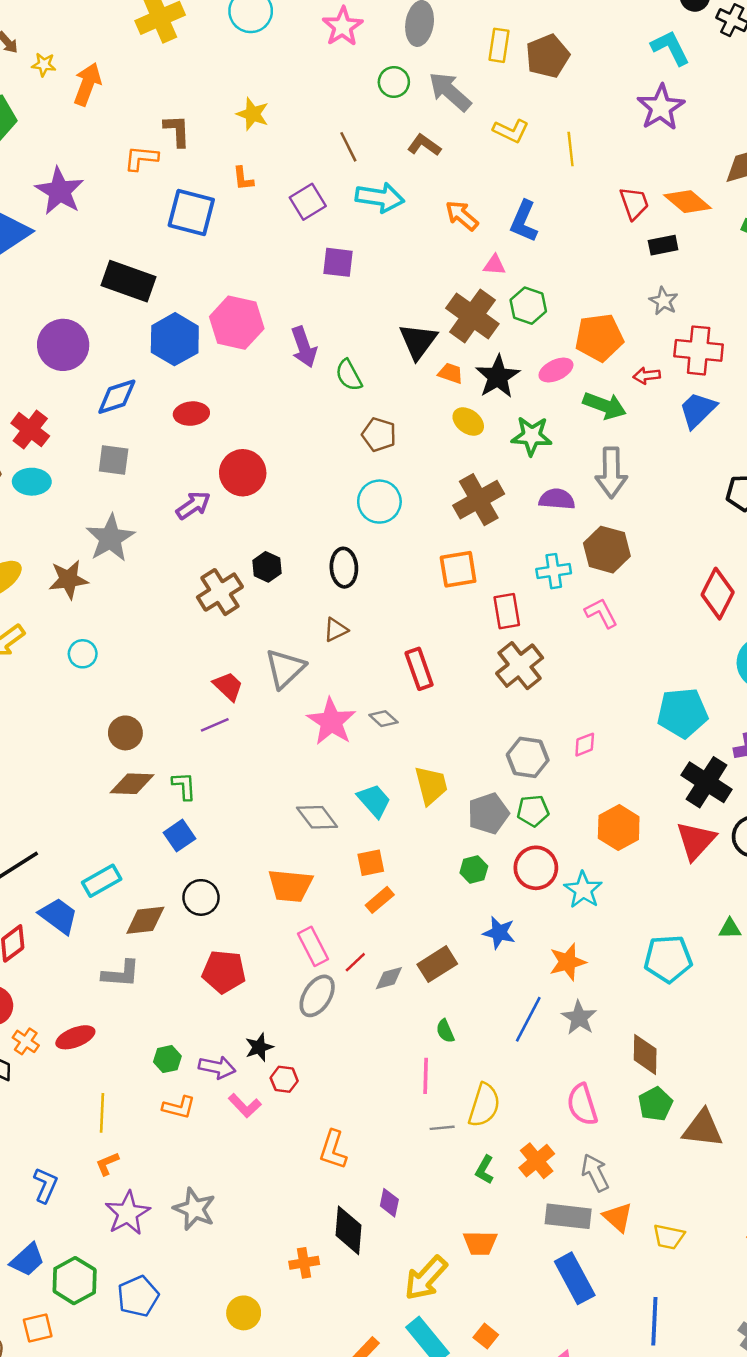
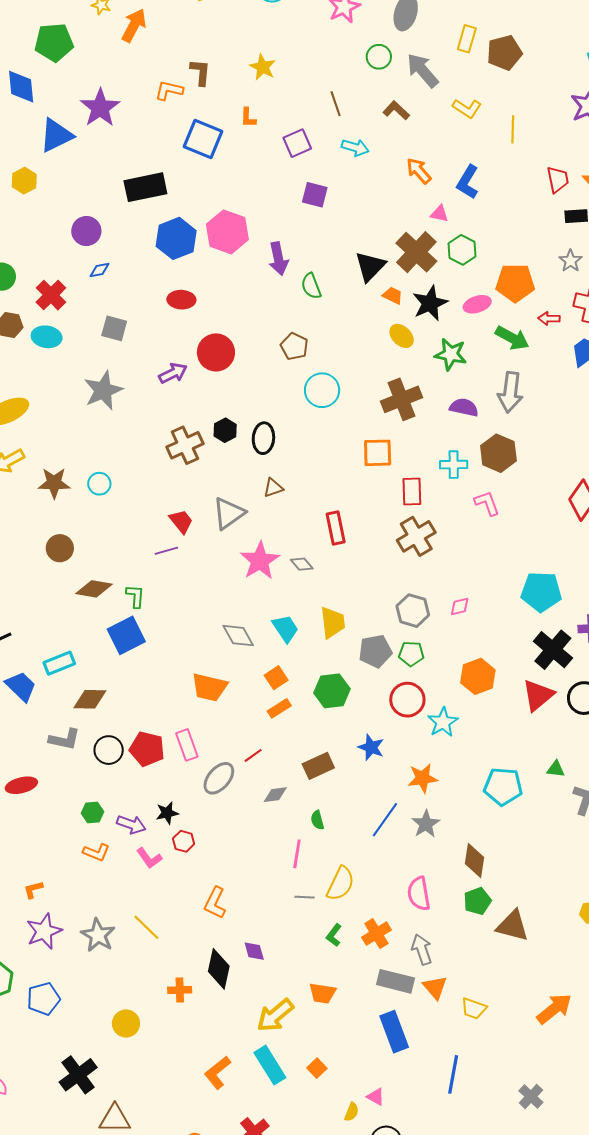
cyan arrow: (380, 198) -> (355, 147), size x0.7
black rectangle: (128, 281) -> (145, 187), turned -39
purple circle: (63, 345) -> (86, 231), size x0.7
blue diamond: (117, 397) -> (100, 270), moved, size x0.6
brown pentagon: (379, 435) -> (294, 346), moved
black ellipse: (344, 568) -> (263, 438), moved
brown star: (68, 579) -> (54, 483), moved
cyan circle: (83, 654) -> (99, 484), moved
brown circle: (125, 733) -> (60, 548), moved
blue square: (179, 836) -> (126, 635), size x1.5
orange square: (371, 863) -> (276, 678), turned -30
green hexagon: (474, 869) -> (332, 691), moved, size x1.6
black circle: (201, 897) -> (109, 750), moved
pink rectangle: (313, 946) -> (187, 745), moved
gray diamond: (389, 978) -> (275, 795), moved
yellow line: (102, 1113) -> (146, 927), moved, turned -56
purple diamond: (389, 1203) -> (254, 951), turned -35

